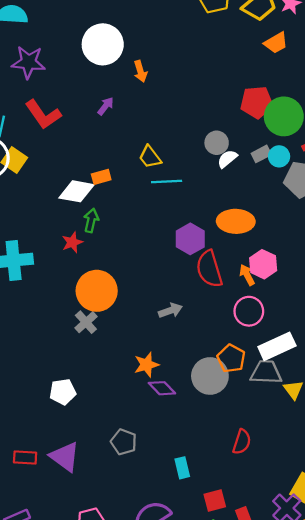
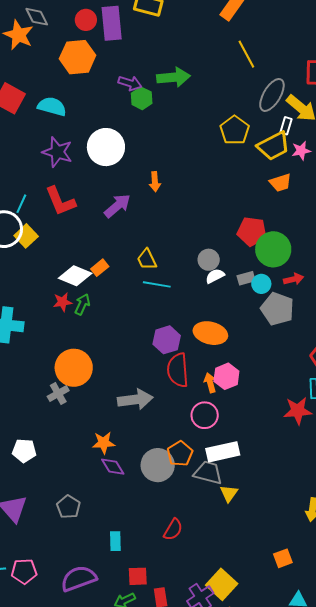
white circle: (103, 44) -> (106, 147), moved
purple arrow: (106, 106) -> (117, 206), size x1.6
orange rectangle: (101, 177) -> (100, 268), turned -36
red star: (72, 242) -> (63, 302), moved
gray arrow: (170, 311) -> (135, 399), size x1.6

